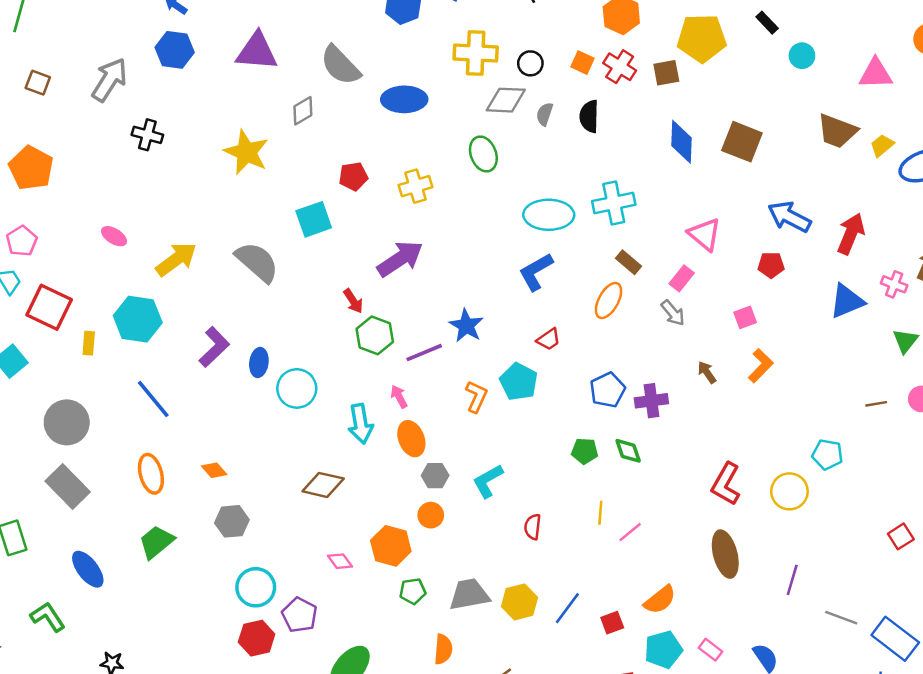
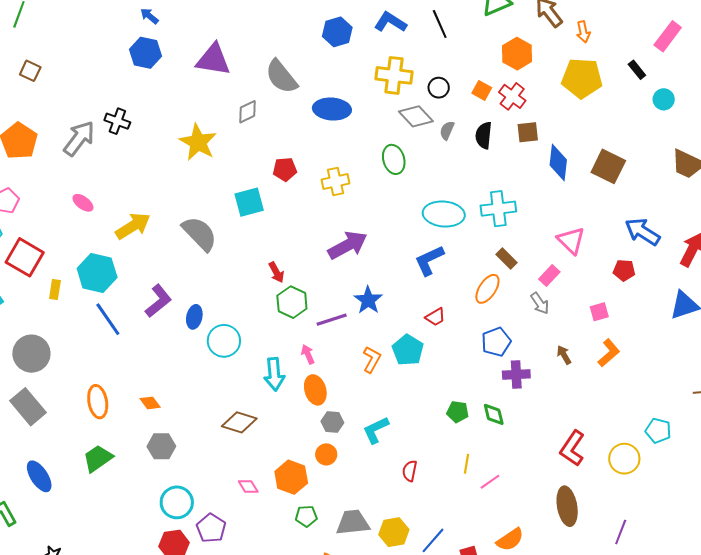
brown square: (666, 73) -> (528, 132), moved
gray arrow: (109, 80) -> (79, 138), moved
gray diamond: (506, 100) -> (416, 116), turned 40
purple arrow: (400, 259) -> (348, 245), moved
blue pentagon: (608, 390) -> (496, 342), moved
blue line: (153, 399) -> (108, 319), moved

